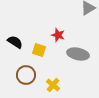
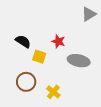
black semicircle: (15, 42) -> (23, 41), moved

